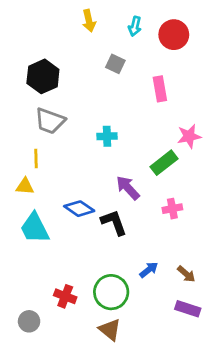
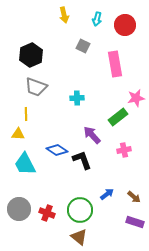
pink rectangle: (160, 89) -> (115, 64), size x1.4
gray circle: (29, 321) -> (19, 209), moved, size x1.5

